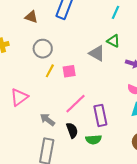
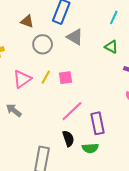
gray circle: (43, 49) -> (43, 44), moved
gray triangle: (97, 53) -> (75, 37), moved
pink triangle: (19, 97) -> (22, 79), moved
gray arrow: (47, 120) -> (14, 110), moved

